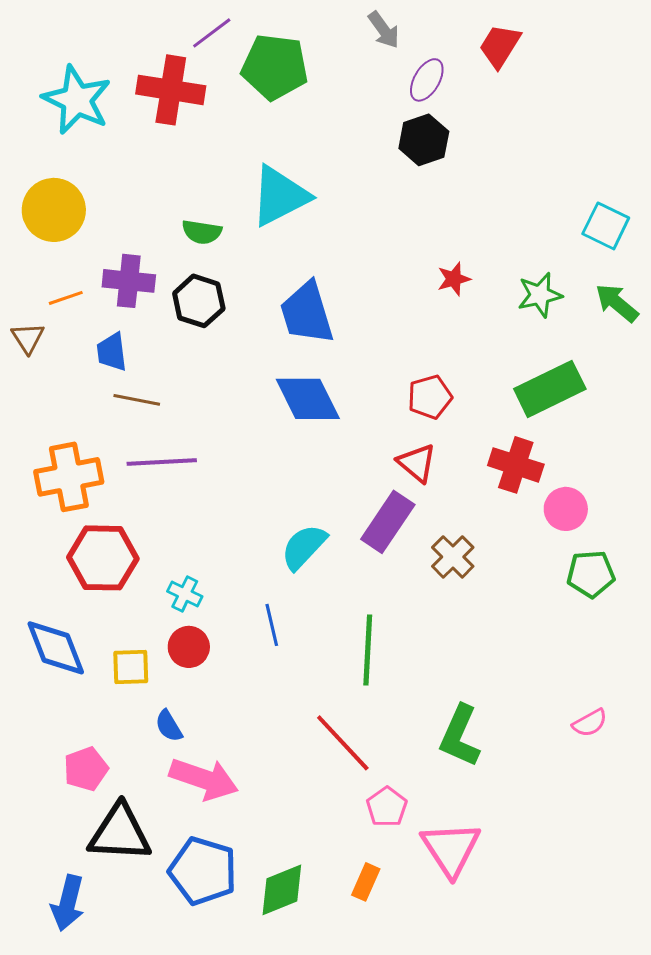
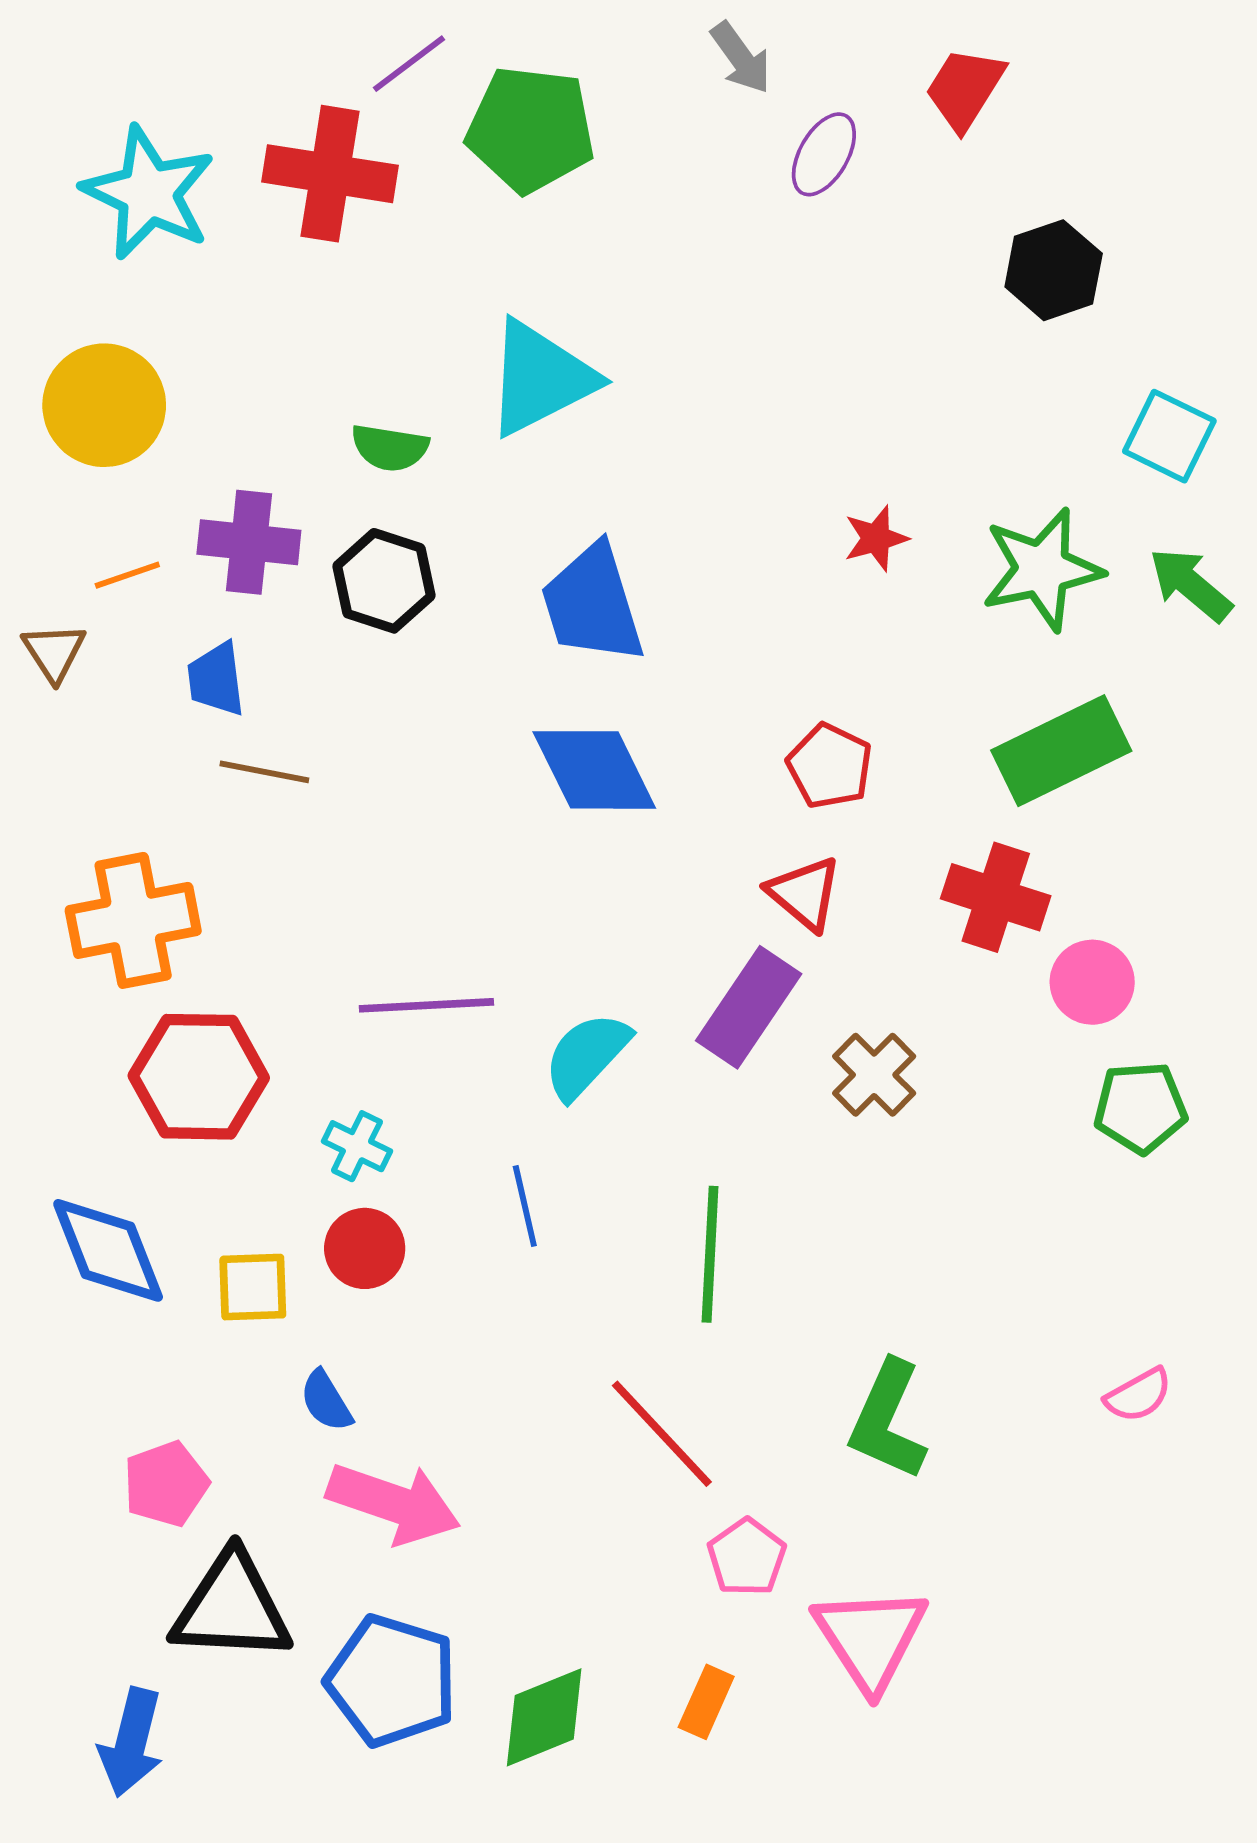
black hexagon: (424, 140) -> (1054, 270), moved
green star: (540, 295) -> (1042, 569), size x1.4
red pentagon: (430, 397) -> (830, 766), turned -30
purple line: (162, 462) -> (426, 1005), moved

